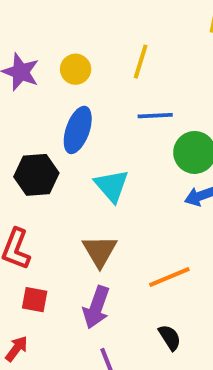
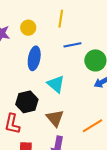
black hexagon: (36, 175) -> (27, 102), moved

